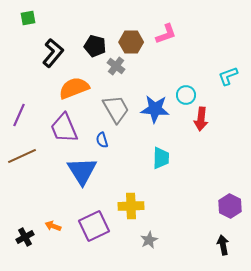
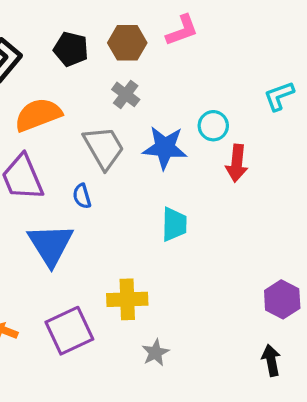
gray cross: (116, 66) -> (126, 94), moved

